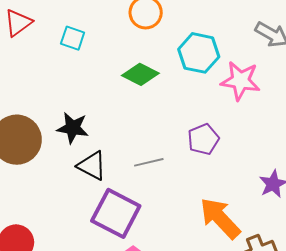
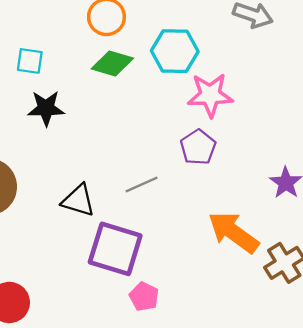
green diamond: (140, 74) -> (112, 64), moved
pink star: (240, 81) -> (210, 95), moved
black star: (73, 128) -> (46, 108), moved

